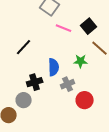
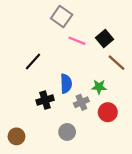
green star: (81, 61) -> (99, 87), moved
gray circle: (24, 100) -> (67, 132), moved
red circle: (85, 100) -> (108, 112), moved

